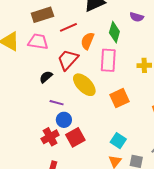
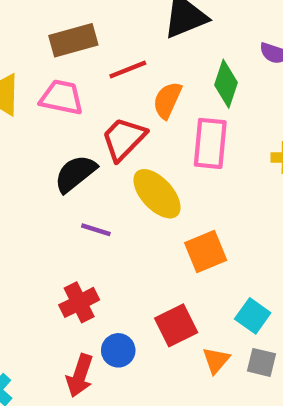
black semicircle: (46, 77) -> (75, 174), size x1.5
orange square: (119, 98) -> (206, 251), moved
blue circle: (64, 120) -> (118, 350), moved
red square: (75, 137) -> (176, 325), moved
cyan square: (118, 141) -> (253, 316), moved

